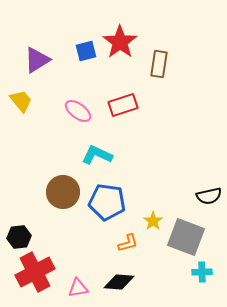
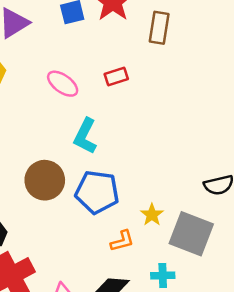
red rectangle: (123, 105) -> (116, 77), size x0.7
cyan L-shape: (97, 155) -> (85, 136), turned -88
cyan cross: (202, 272) -> (163, 275), moved

